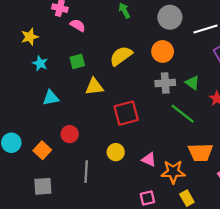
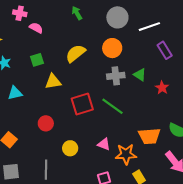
green line: (183, 114) -> (112, 106), moved
red circle: (70, 134) -> (46, 123), moved
yellow circle: (116, 152) -> (70, 148), moved
gray line: (86, 172) -> (46, 170), moved

